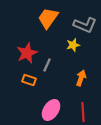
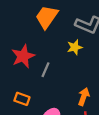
orange arrow: (81, 78) -> (84, 97), moved
orange rectangle: (29, 80) -> (22, 99), moved

